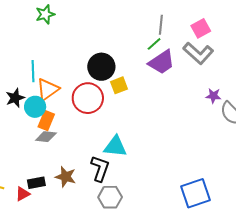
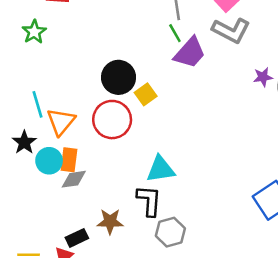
green line: (154, 44) -> (175, 33), turned -63
cyan circle: (35, 107) -> (49, 161), moved

